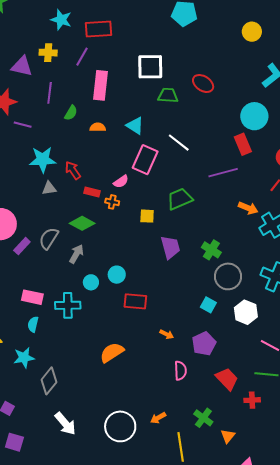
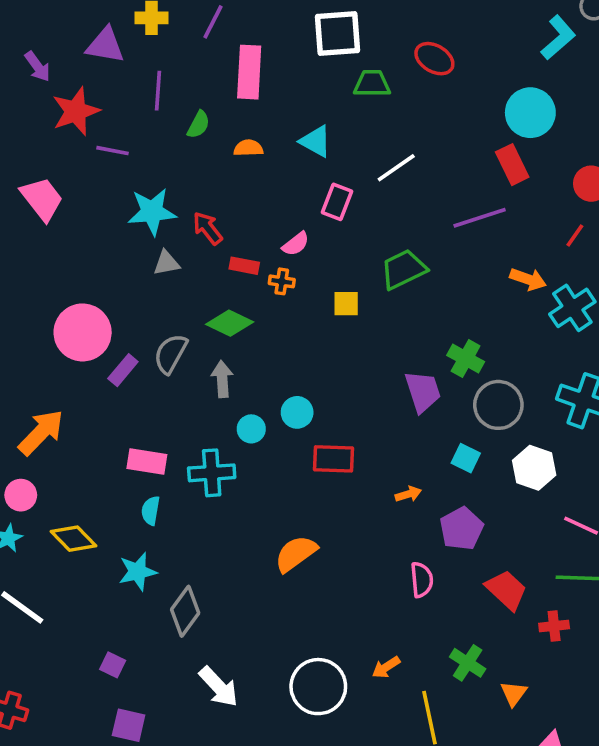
white line: (179, 143) -> (396, 168), turned -70
pink rectangle: (145, 160) -> (337, 202), size x0.7
purple trapezoid: (170, 247) -> (423, 391), moved
gray arrow: (76, 254) -> (222, 379), turned -30
orange arrow: (167, 334) -> (408, 494), moved, turned -40

